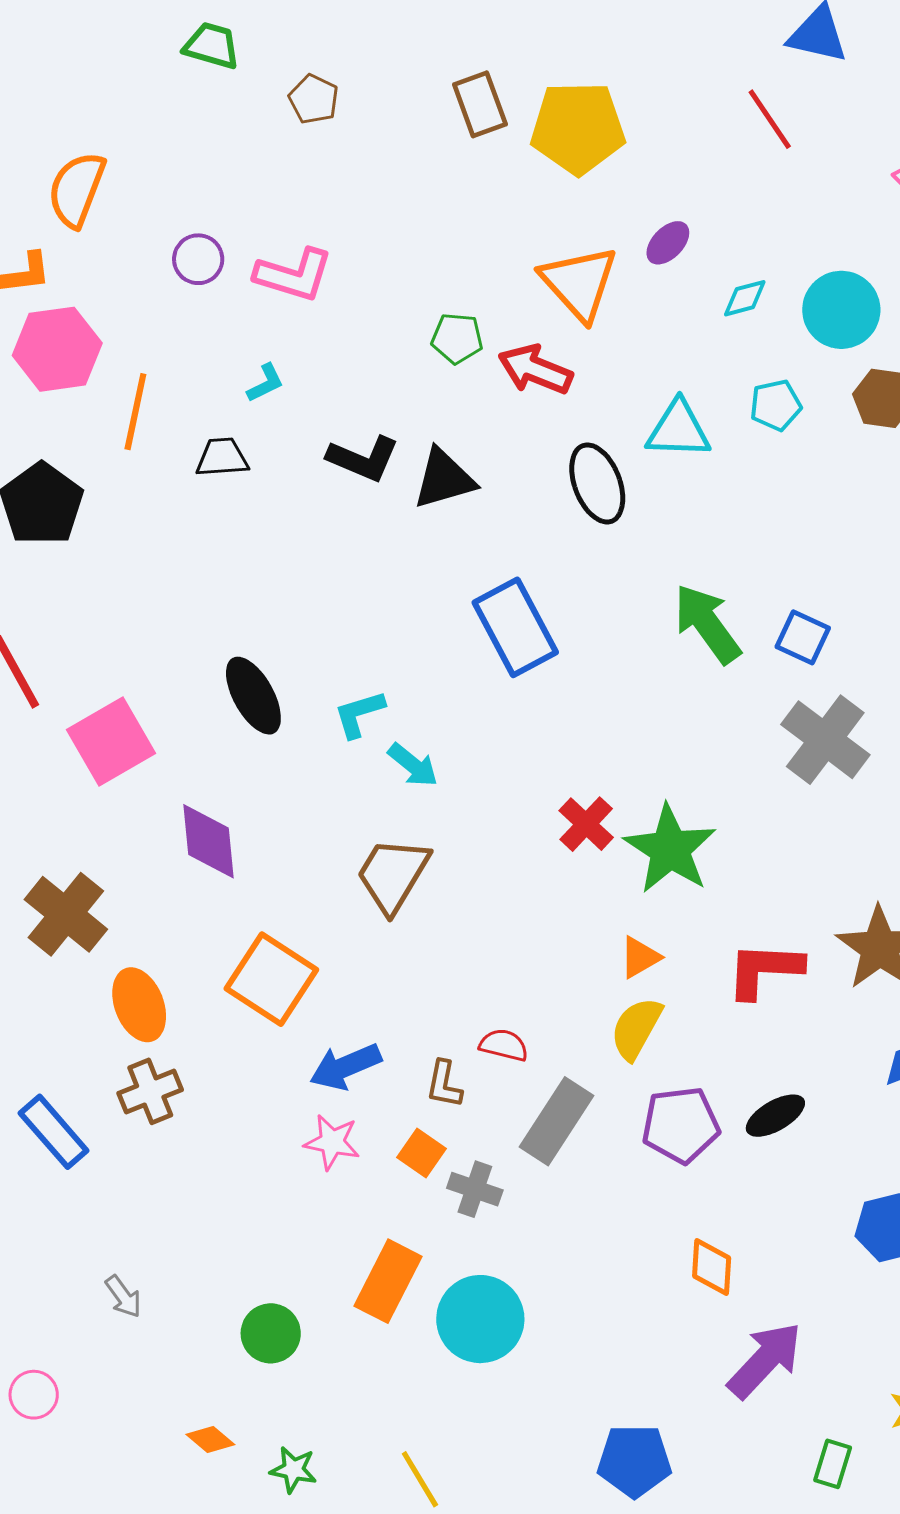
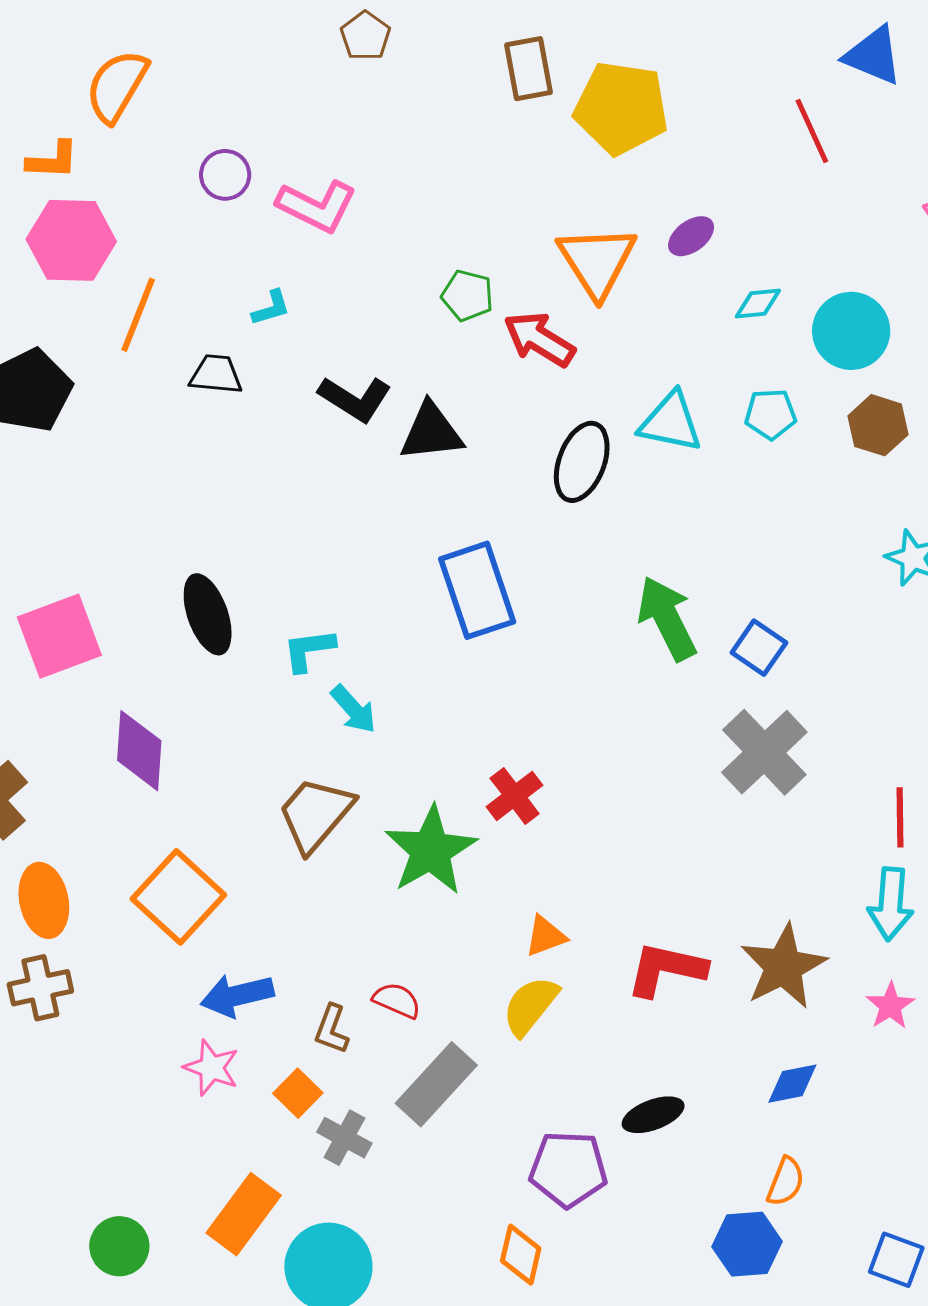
black ellipse: (597, 483) -> (582, 462), turned 32
green star: (670, 849) -> (431, 850), moved
purple pentagon: (681, 1125) -> (568, 1169), moved
orange diamond: (712, 1267) -> (521, 1255), moved

